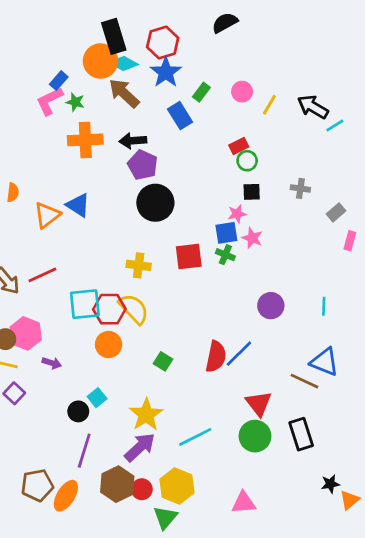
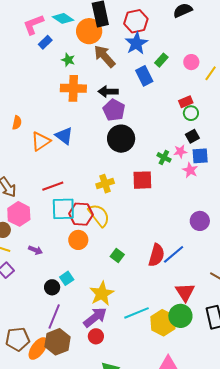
cyan diamond: (124, 63) -> (63, 18), moved
blue rectangle: (59, 81) -> (45, 42), moved
pink L-shape: (49, 101) -> (33, 24), moved
black square: (252, 192) -> (192, 136), turned -32
blue square: (226, 233) -> (200, 156), moved
green cross: (225, 255) -> (164, 157), moved
yellow cross: (139, 265) -> (105, 184), turned -30
red line: (42, 275) -> (53, 186), moved
pink hexagon: (26, 333) -> (19, 214), moved
brown hexagon: (117, 484) -> (57, 342), moved
yellow hexagon: (177, 486) -> (163, 323), moved
red circle: (142, 489) -> (96, 336), moved

